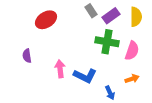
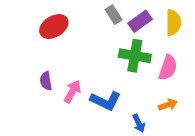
purple semicircle: (27, 56) -> (46, 81), moved
pink arrow: (60, 69) -> (72, 92), turned 36

